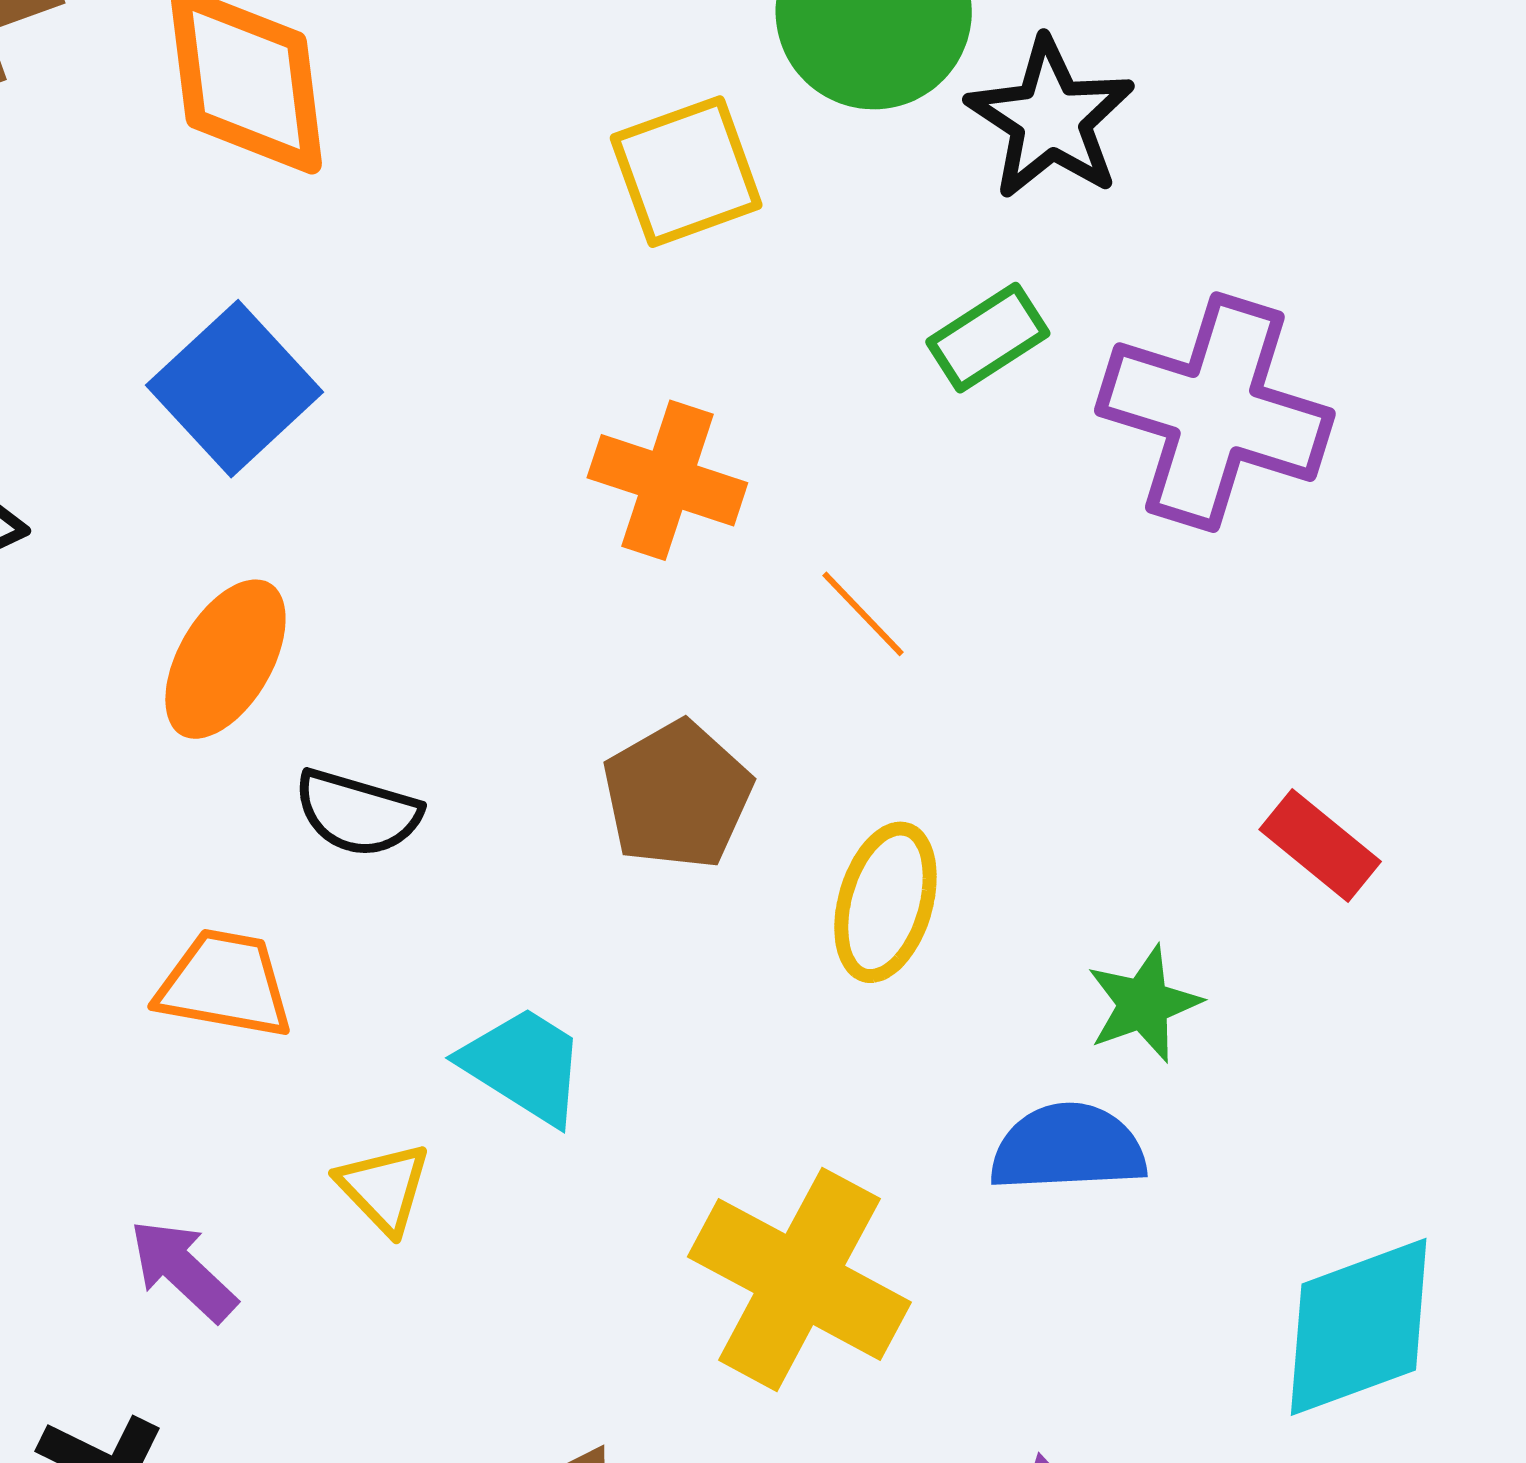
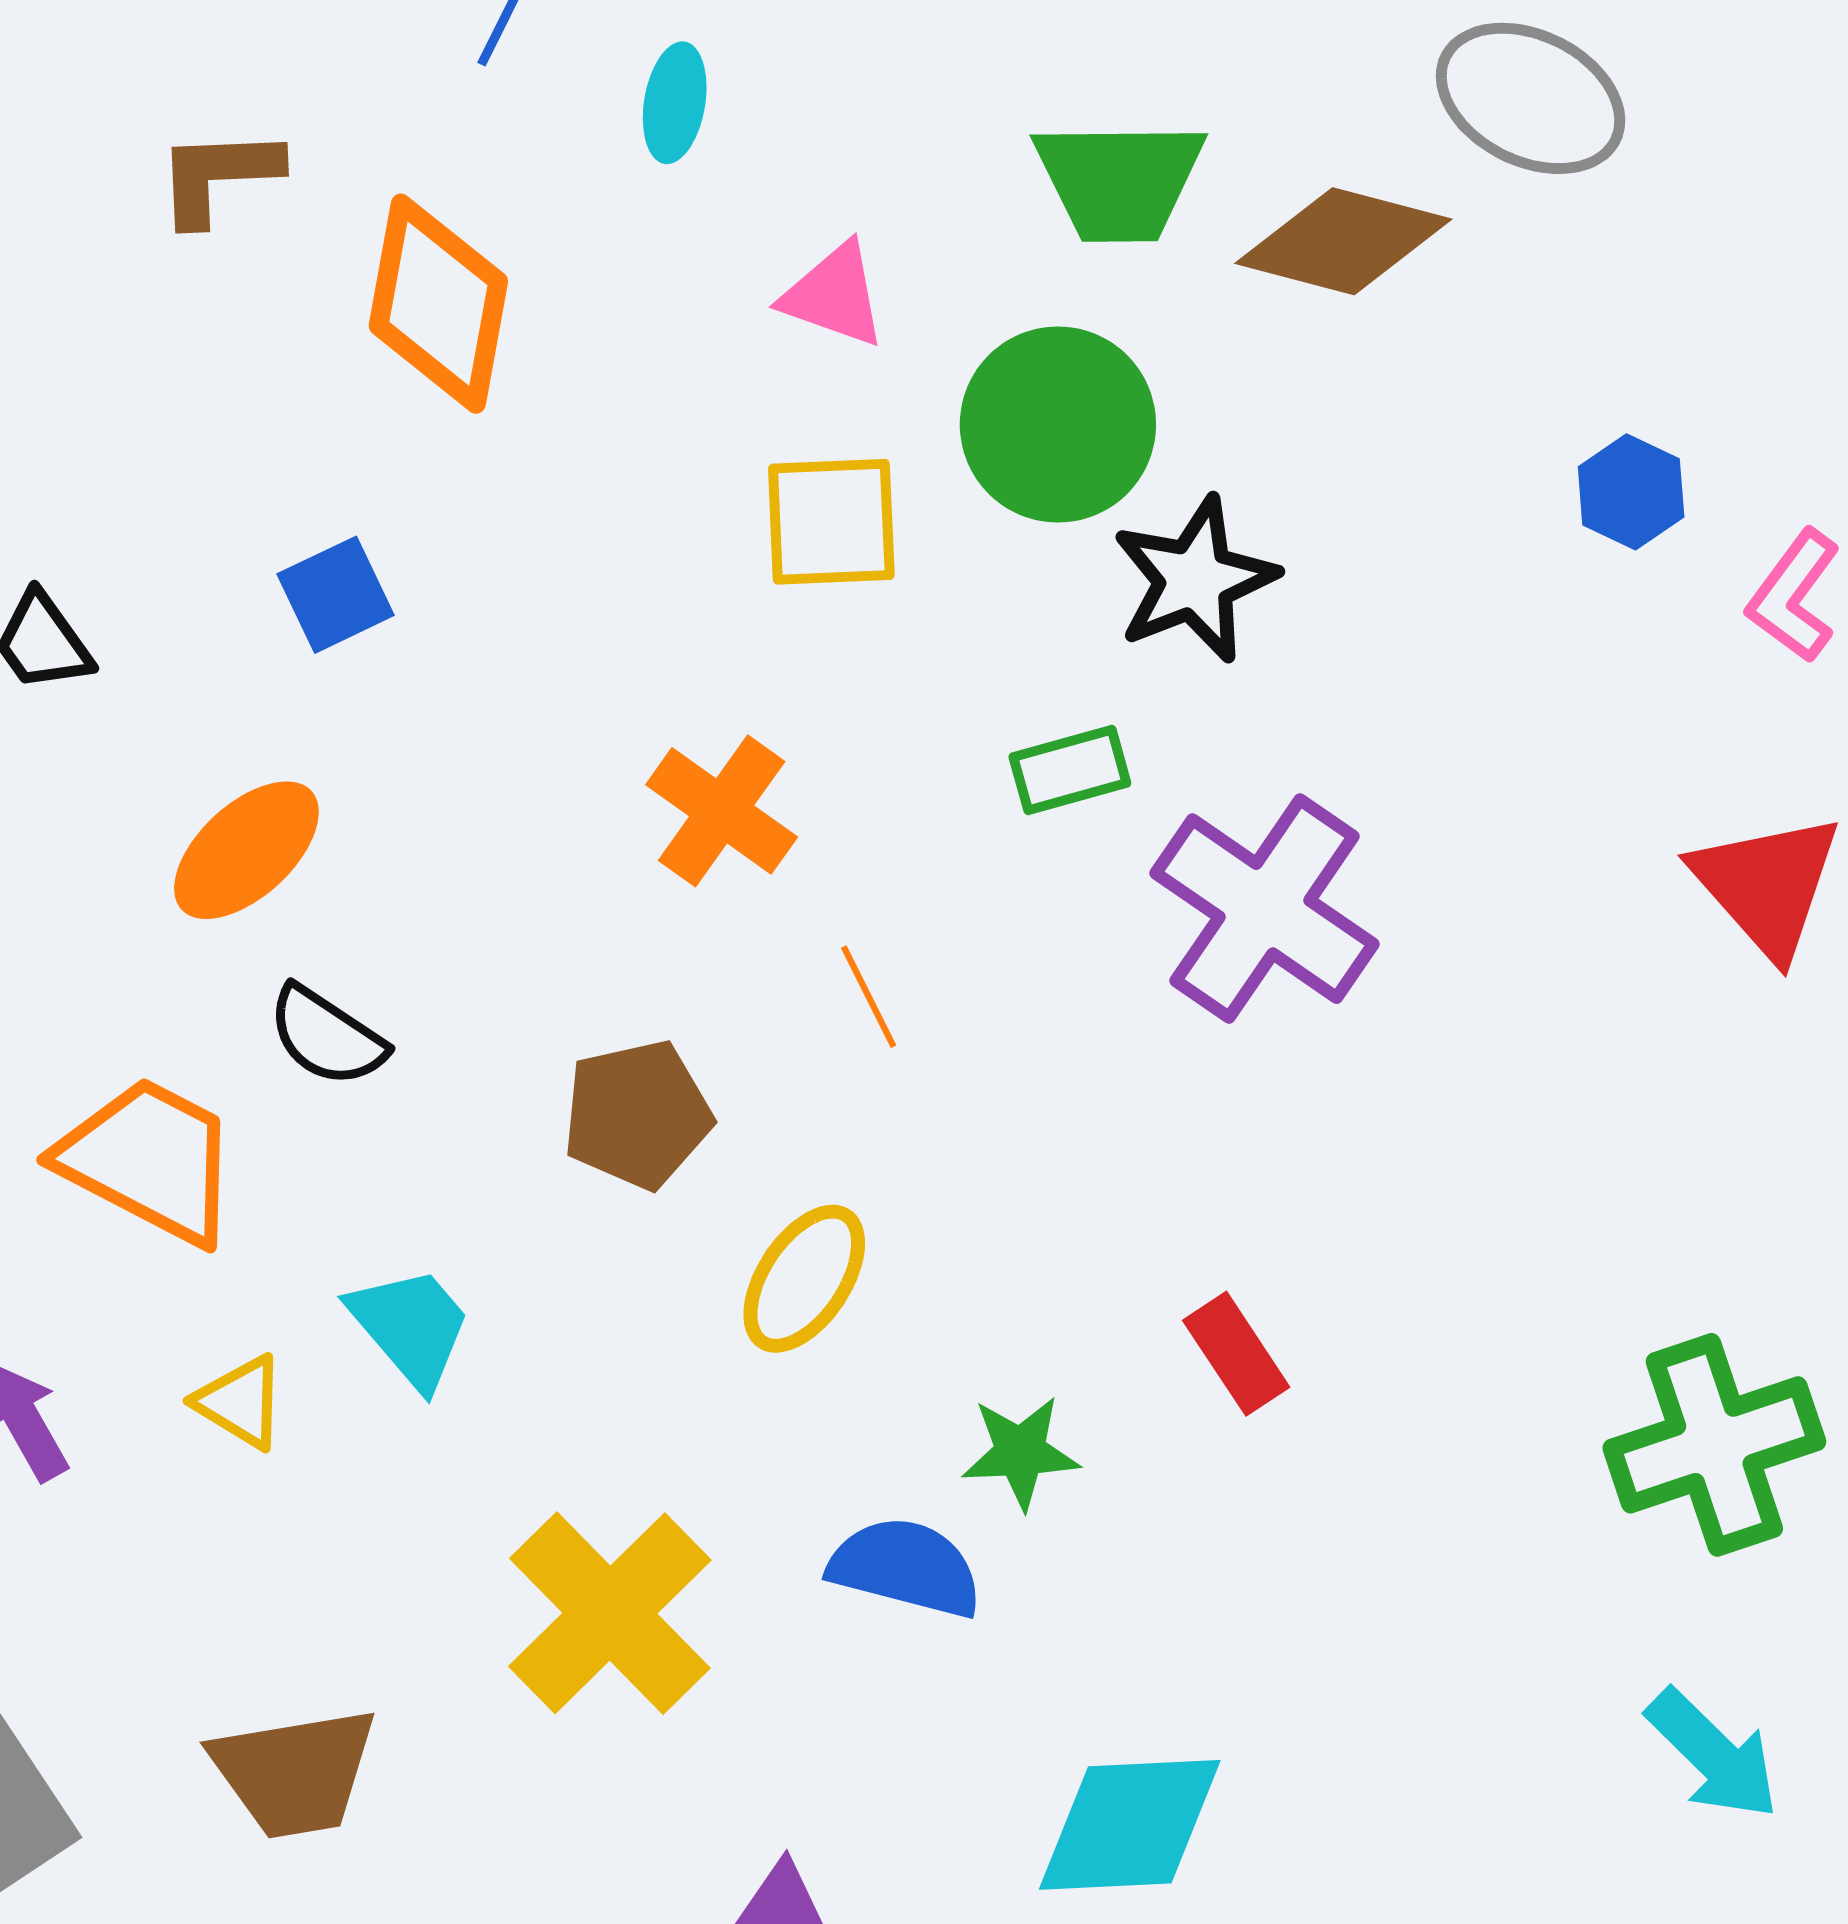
blue square: (235, 389) -> (336, 595), size x0.7
orange trapezoid: (225, 984) -> (149, 1160), size x1.4
yellow triangle: (384, 1188) -> (240, 1402), turned -32

